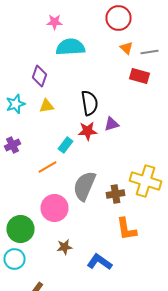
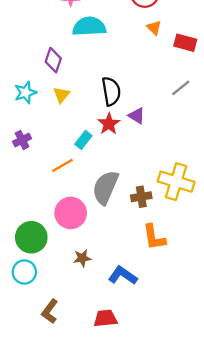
gray line: (150, 52) -> (181, 88), moved, turned -30
red rectangle: (140, 76) -> (185, 43), moved
yellow triangle: (46, 106) -> (61, 95), turned -42
purple triangle: (112, 124) -> (137, 116), turned 49
red star: (88, 131) -> (109, 124), turned -30

